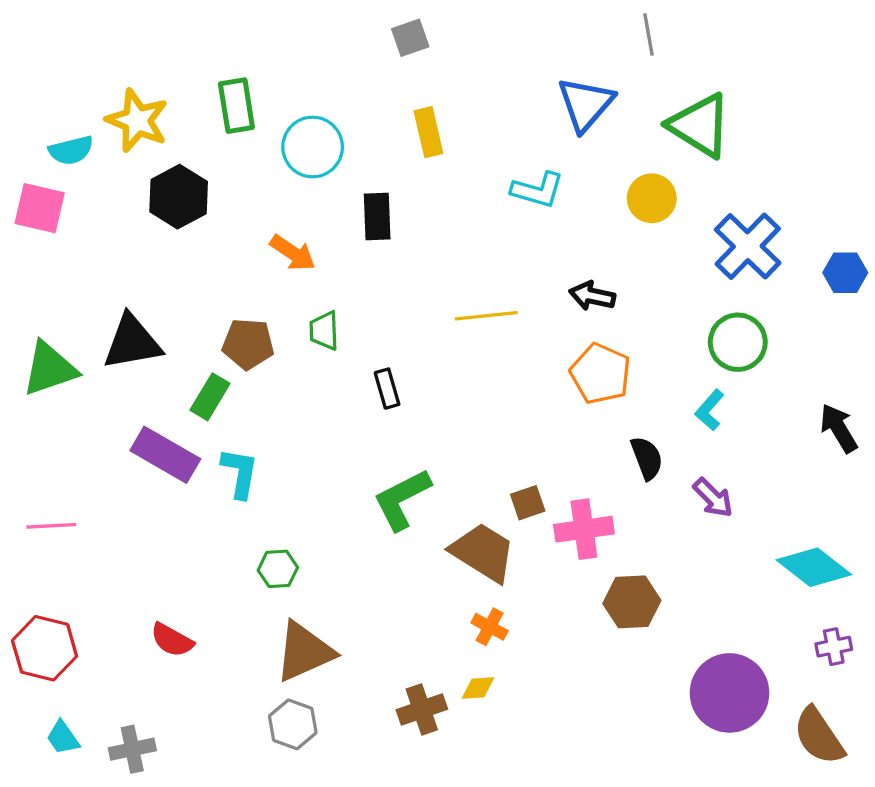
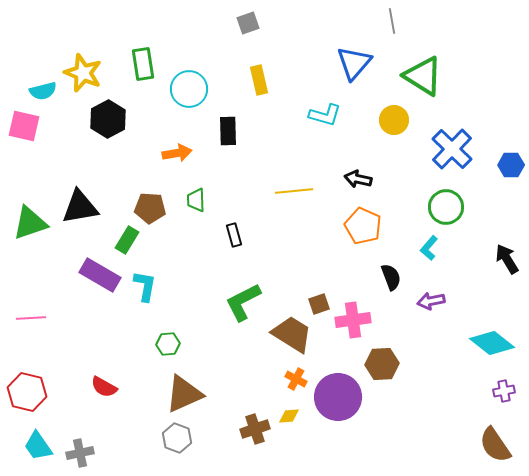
orange arrow: (293, 253) -> (177, 153), turned -44
purple arrow: (713, 498) -> (431, 301), turned 124
purple circle: (730, 693) -> (338, 397), moved
cyan trapezoid: (63, 738) -> (38, 446), size x1.4

